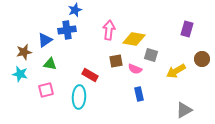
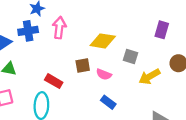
pink arrow: (109, 30) -> (59, 28), moved
gray square: (151, 55) -> (131, 57), moved
blue rectangle: (139, 94) -> (108, 102), turned -40

